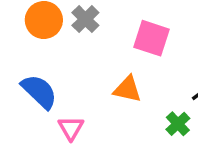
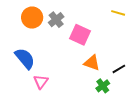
pink square: (152, 38) -> (80, 35), moved
orange triangle: (127, 89) -> (92, 63), moved

